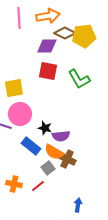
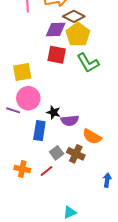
yellow pentagon: (84, 36) -> (78, 35), moved, turned -30
blue rectangle: (31, 146) -> (39, 131), turned 60
orange semicircle: (54, 152) -> (92, 137), moved
brown cross: (67, 159) -> (76, 154), moved
blue arrow: (78, 205) -> (107, 180), moved

